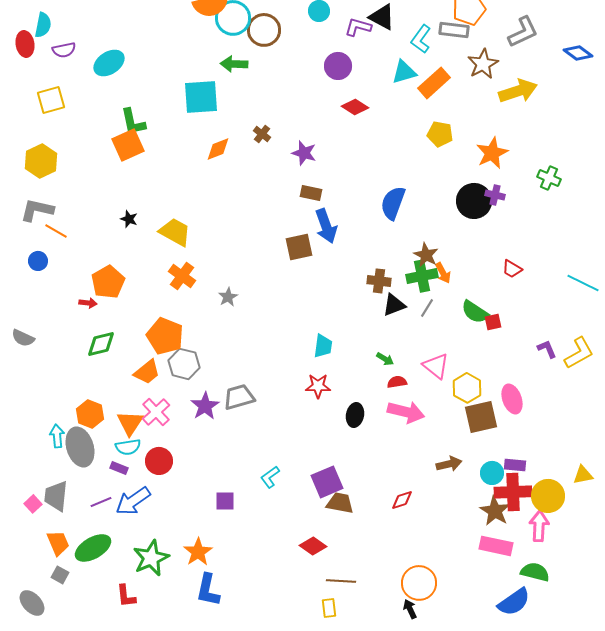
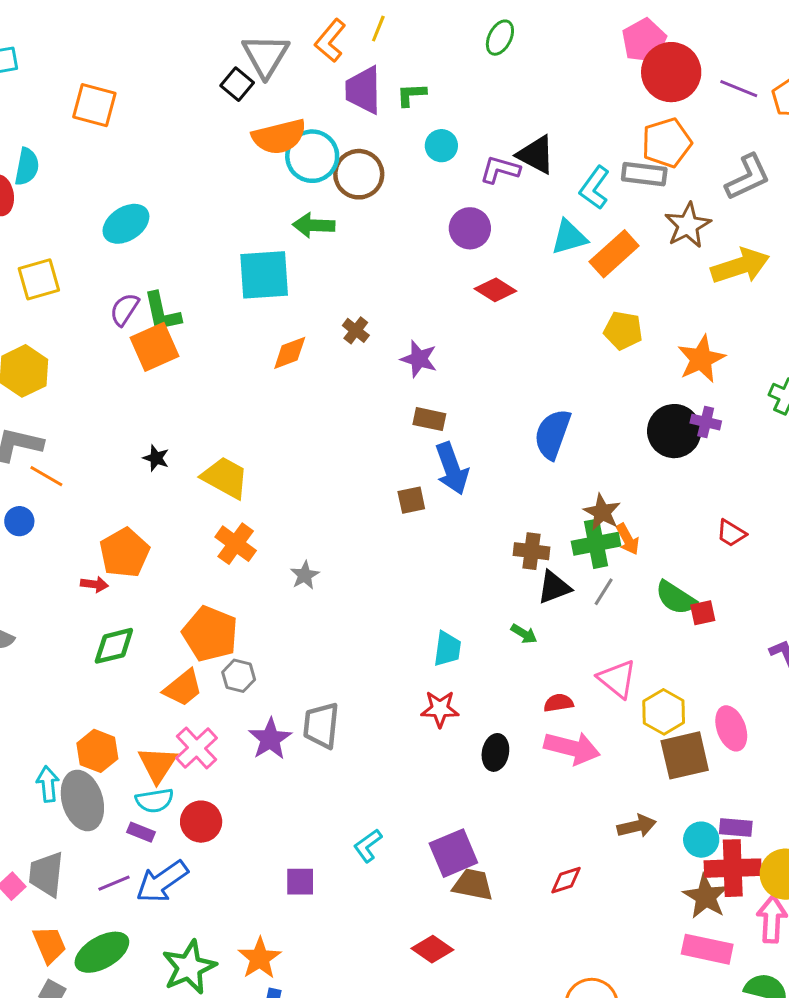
purple semicircle: (64, 50) -> (124, 309), moved, turned 135
brown square: (299, 247) -> (411, 500), size x0.7
green arrow: (385, 359) -> (524, 634), moved
gray hexagon: (184, 364) -> (239, 676), size x0.7
gray trapezoid: (239, 397) -> (321, 725), turned -68

